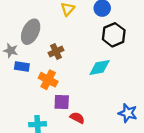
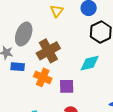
brown cross: (56, 51) -> (48, 51), size x1.6
purple square: (62, 102) -> (67, 86), moved

